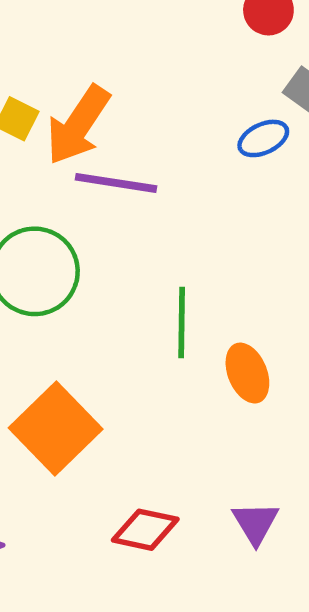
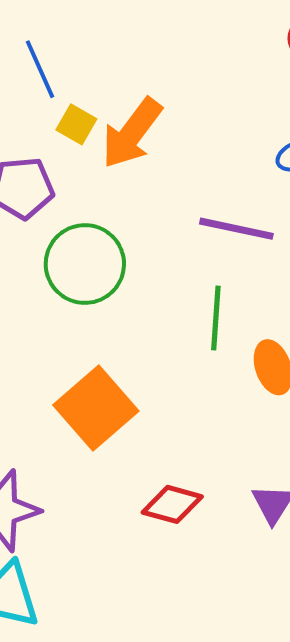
purple line: (116, 183) -> (236, 229), moved

